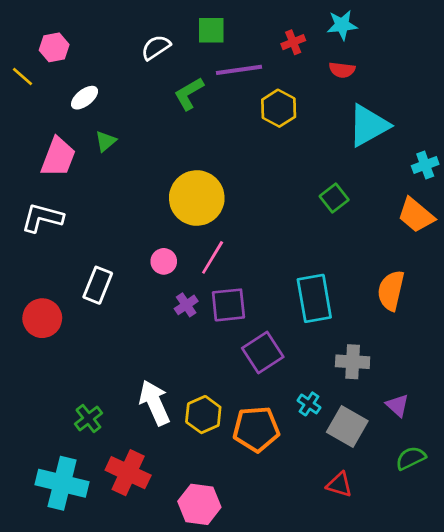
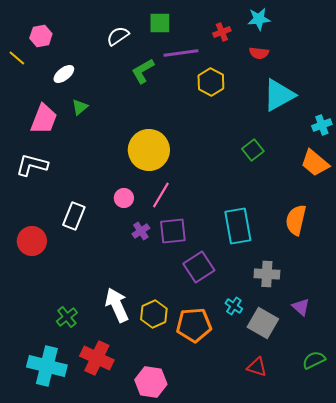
green semicircle: (411, 458) -> (314, 360), moved

